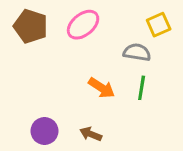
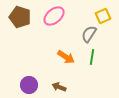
gray semicircle: (137, 52) -> (89, 34), turned -66

